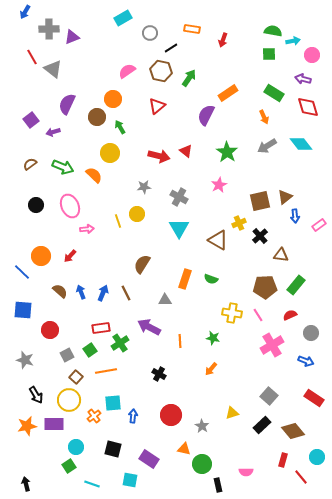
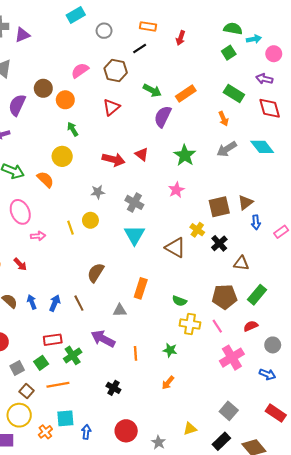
black line: (171, 48) -> (140, 48), moved
green square: (269, 54) -> (229, 53), turned -32
green arrow: (189, 78) -> (152, 90), moved, turned 84
brown circle: (97, 117) -> (43, 88), moved
yellow cross: (239, 223) -> (197, 230), turned -32
red arrow: (70, 256) -> (20, 264), turned -88
green semicircle: (211, 279) -> (179, 301), moved

